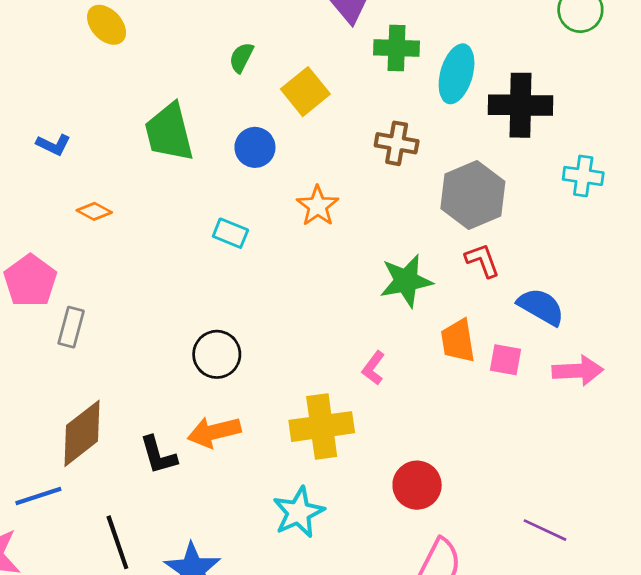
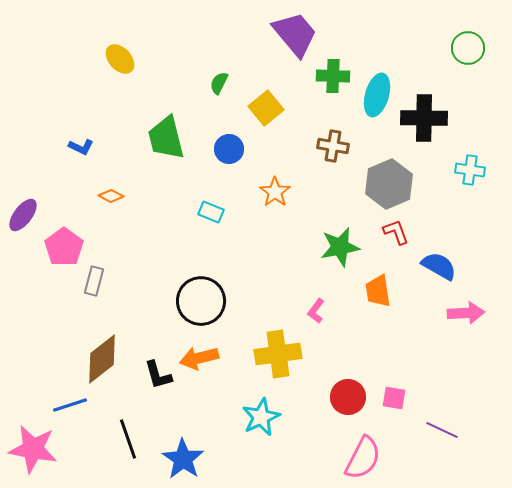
black circle: (217, 354) -> (201, 301), size x1.4
pink square: (506, 360) -> (394, 398), moved

